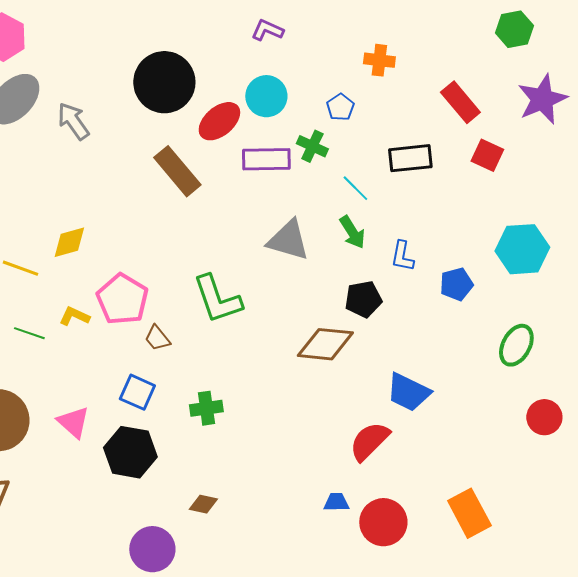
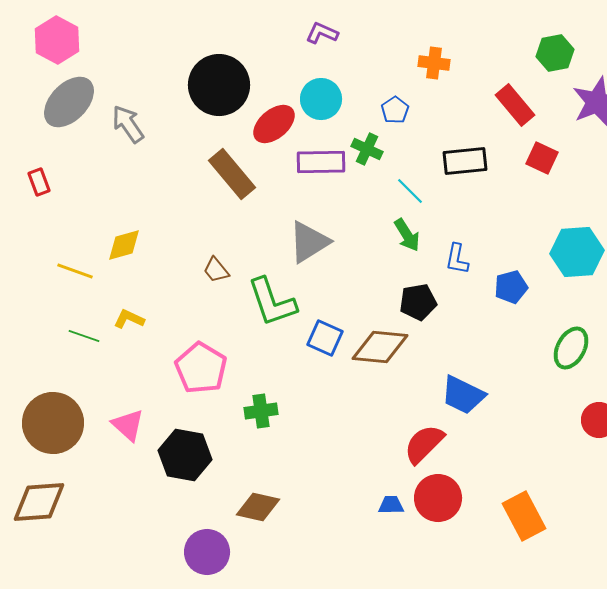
green hexagon: (514, 29) -> (555, 53), moved
gray triangle: (288, 240) -> (309, 242), moved, turned -48
pink pentagon: (122, 299) -> (201, 368), moved
brown trapezoid: (157, 338) -> (216, 270), moved
blue square: (137, 392) -> (325, 338), moved
brown diamond: (203, 504) -> (258, 507), size x1.5
red circle: (383, 522) -> (438, 498), moved

